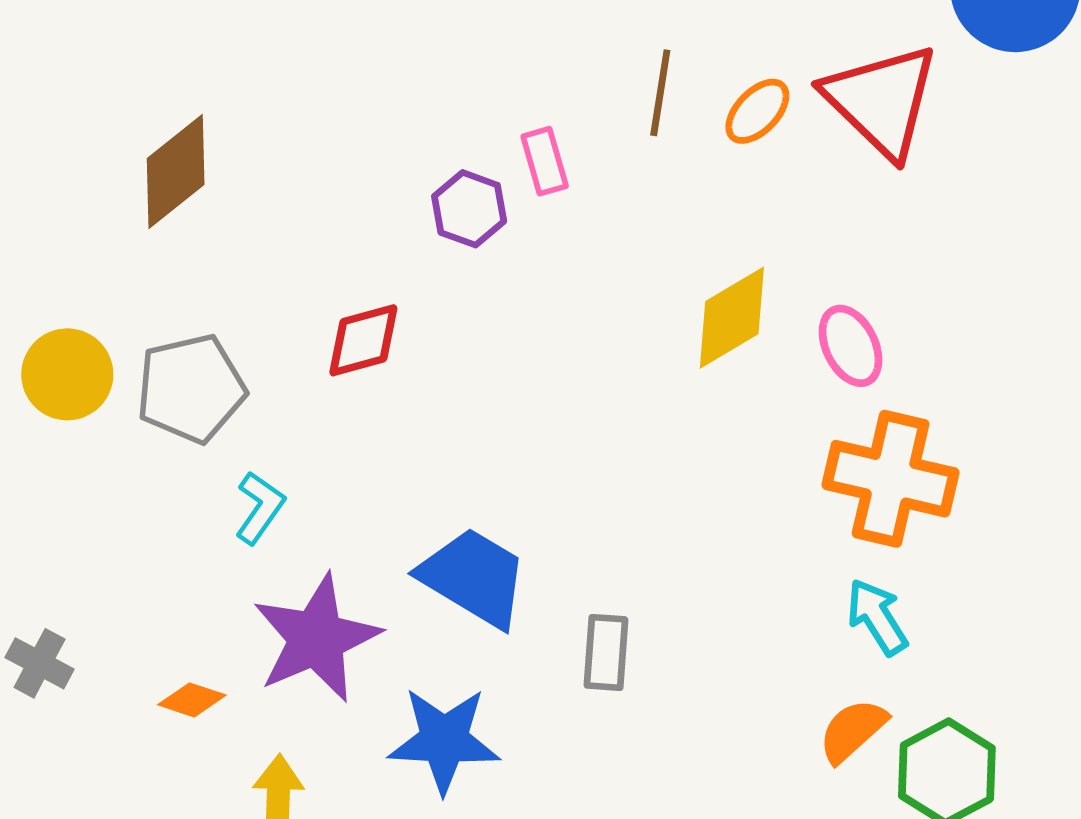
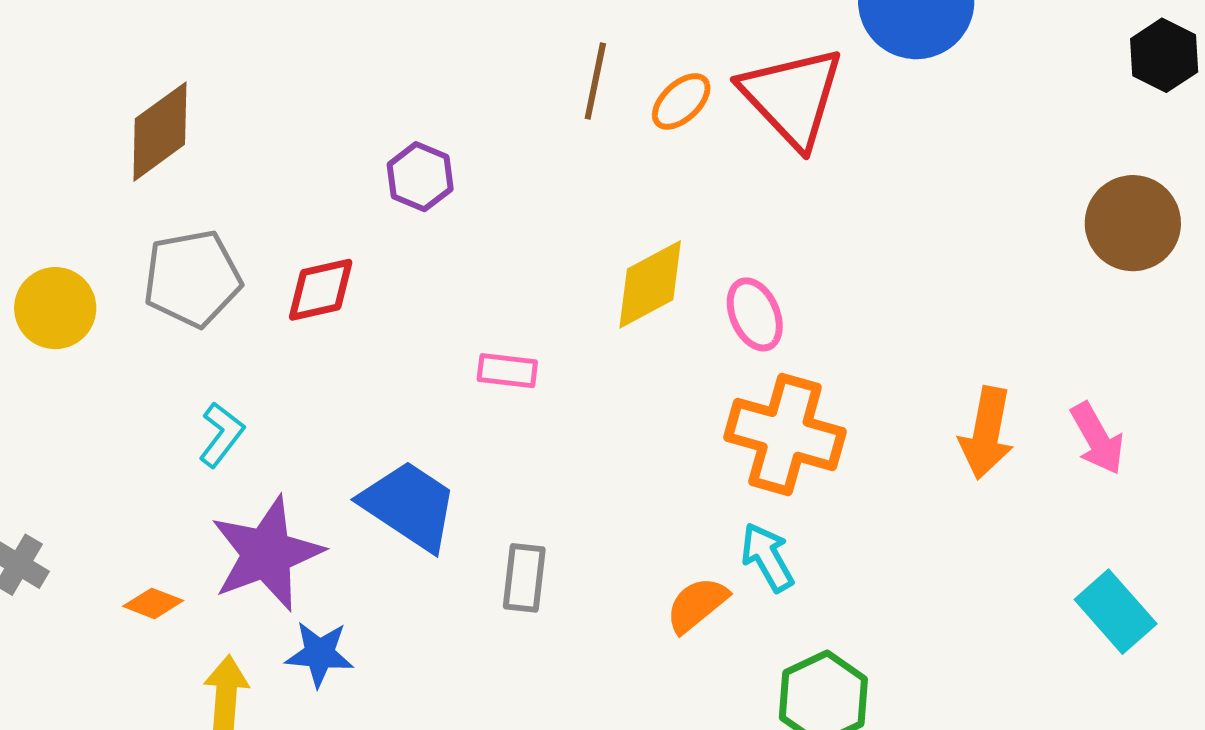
pink rectangle: (545, 161) -> (507, 371), moved, turned -70
gray pentagon: (191, 389) -> (192, 278), moved
orange semicircle: (853, 731) -> (697, 605), moved
blue star: (444, 740) -> (319, 654), moved, size x0.7

